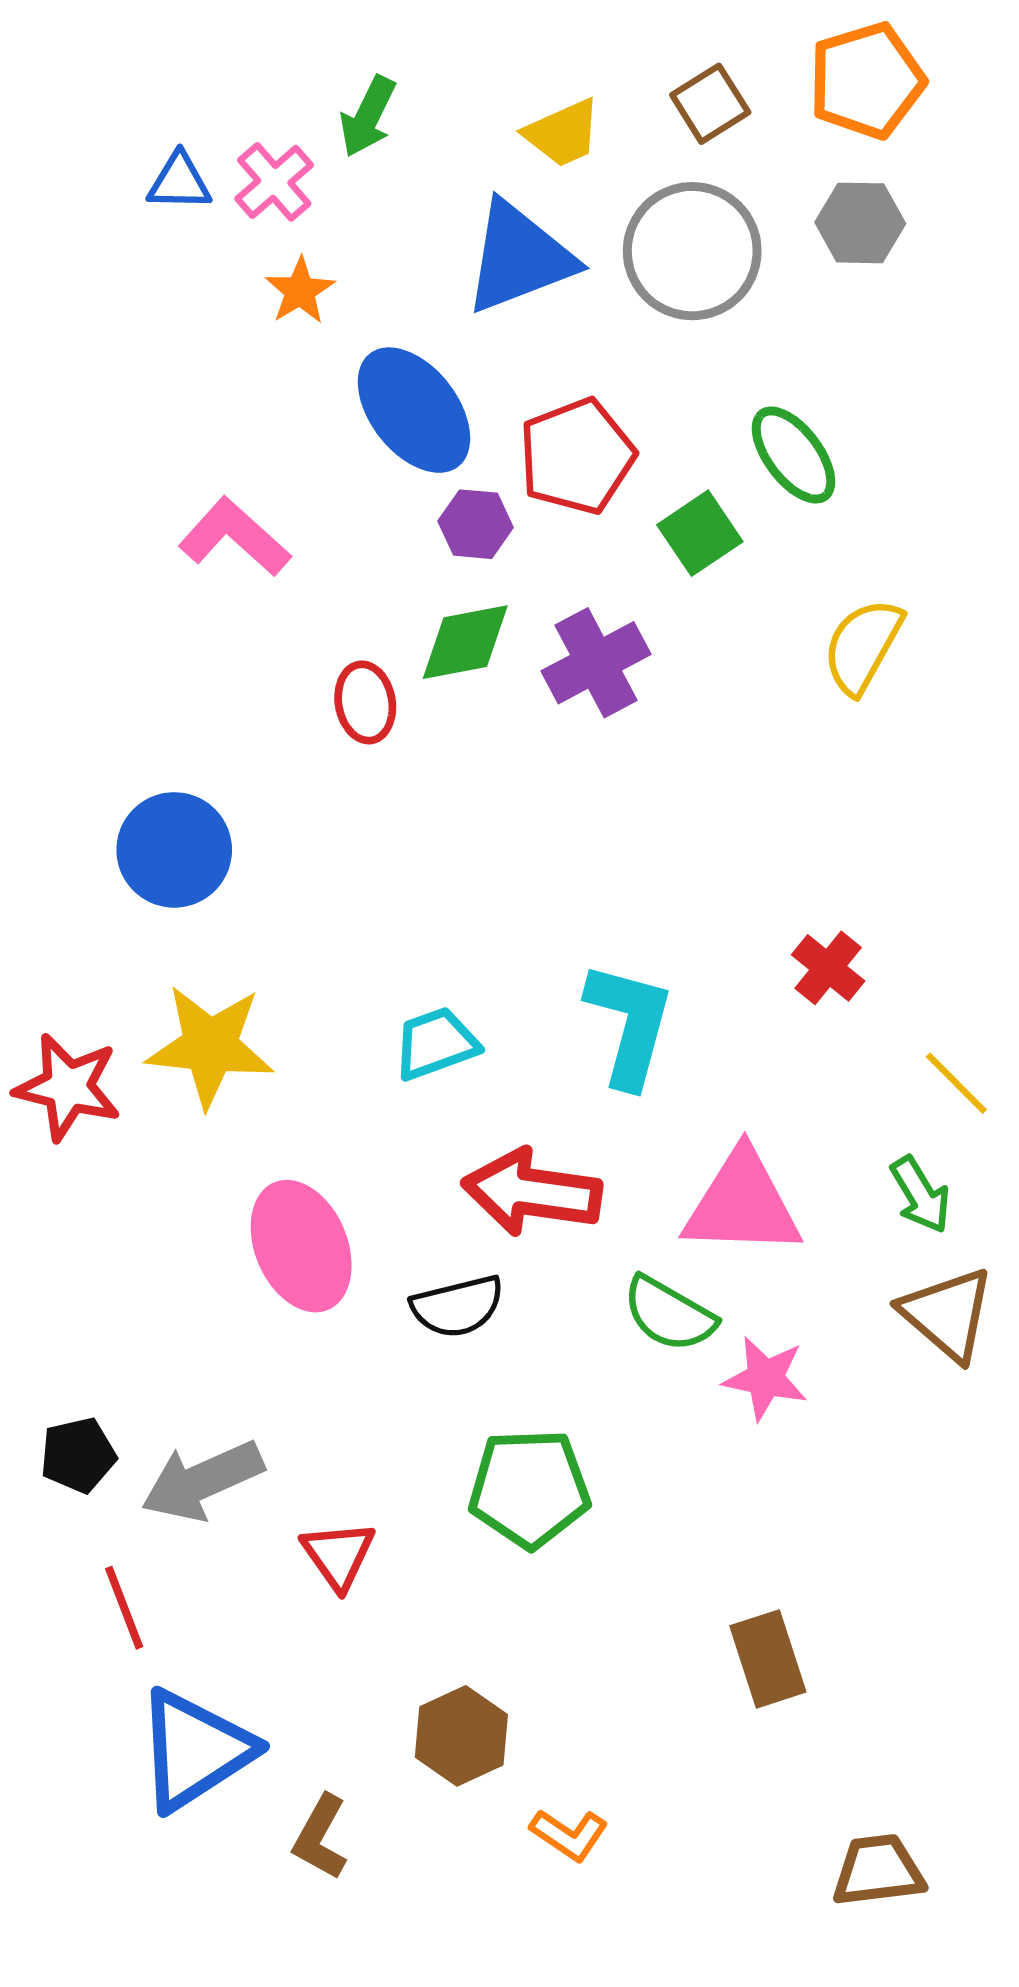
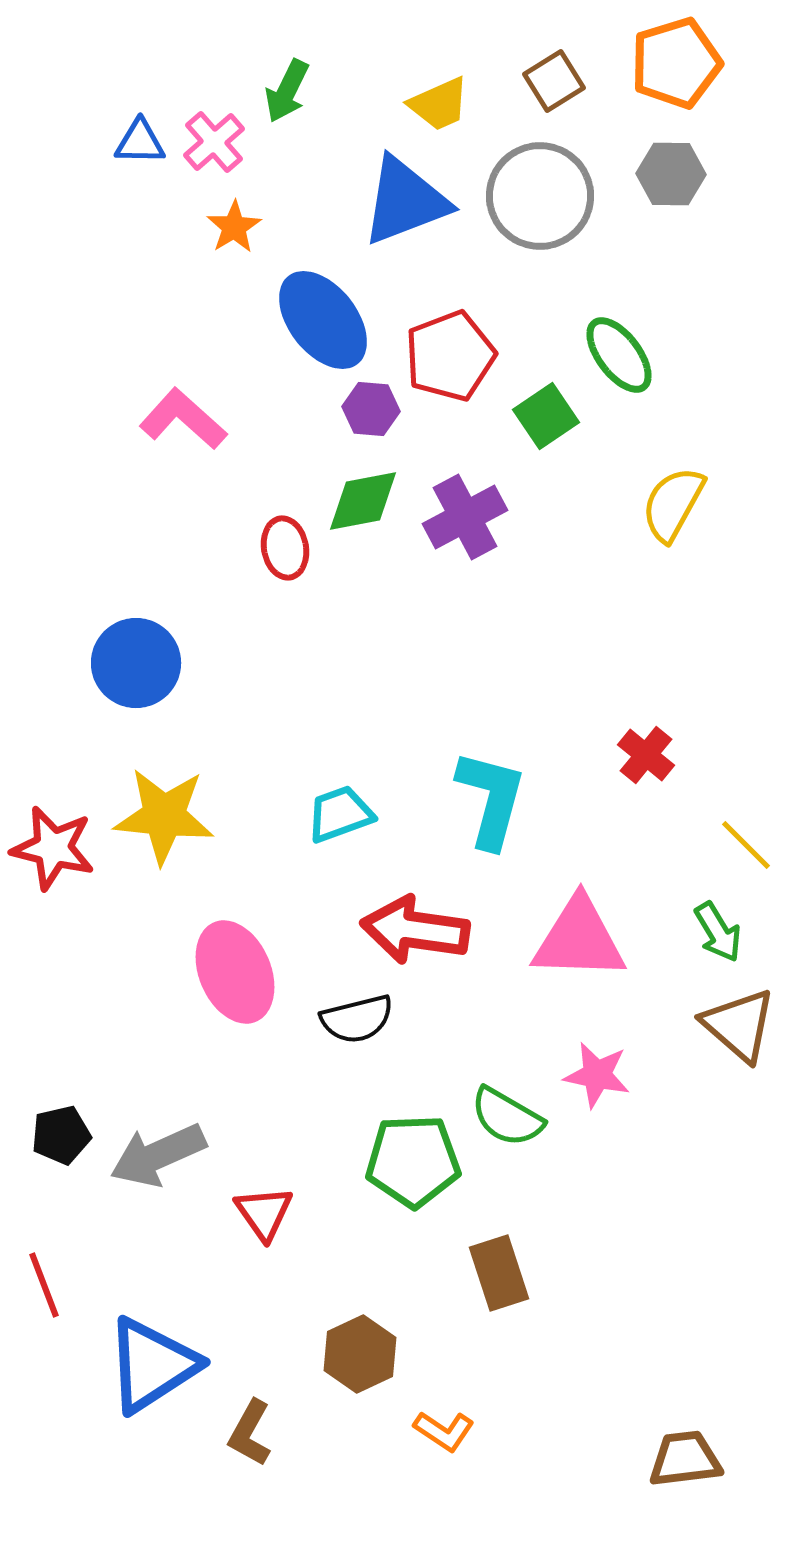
green semicircle: (669, 1314) -> (507, 1117), moved
red line: (124, 1608) -> (44, 1285), moved
brown rectangle: (768, 1659) -> (499, 1273), moved

